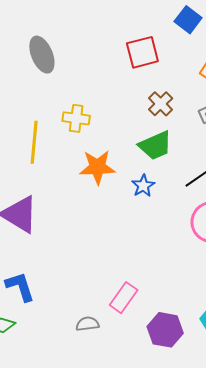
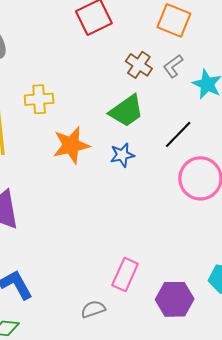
brown cross: (161, 104) -> (139, 65), moved
blue star: (143, 186) -> (122, 155), turned 30

